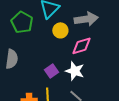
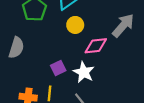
gray arrow: (86, 19) -> (123, 25), moved, turned -50

